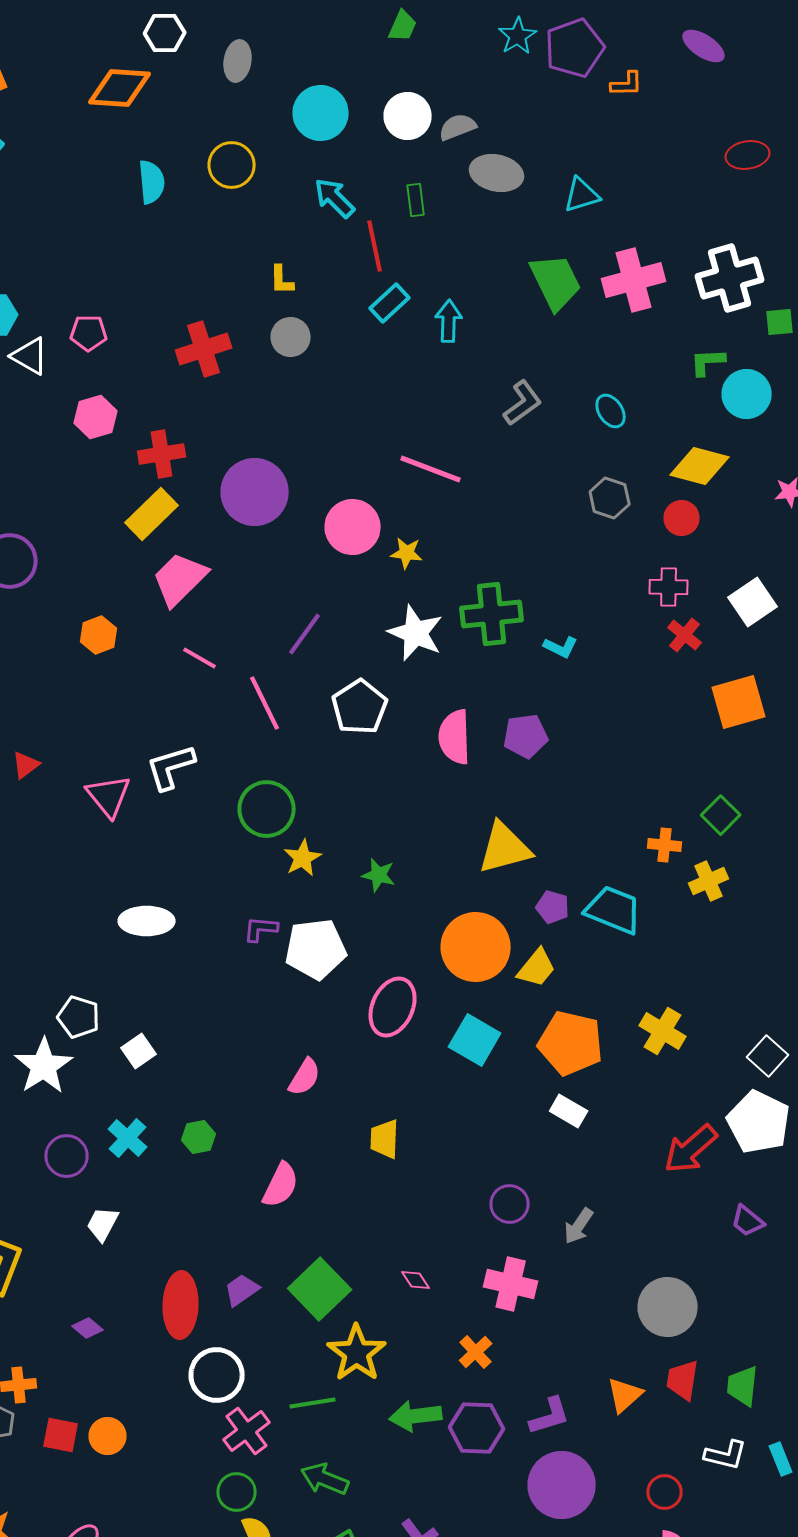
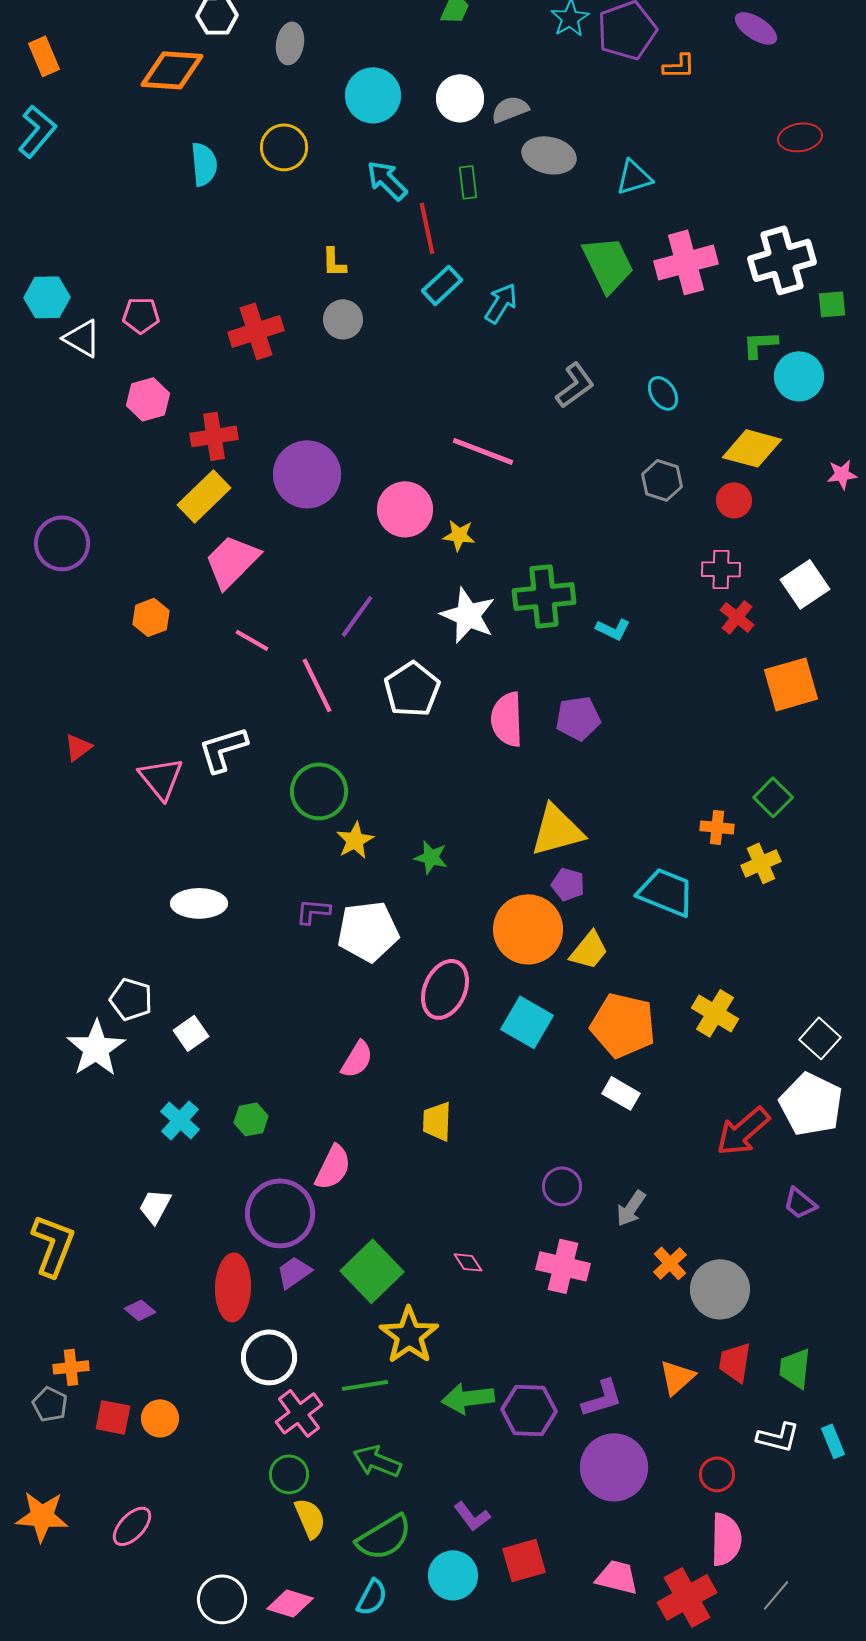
cyan arrow: (449, 321) -> (501, 303), turned 30
purple pentagon: (553, 907) -> (568, 884), moved
purple circle: (67, 1156) -> (280, 1213), moved, size x1.6
orange cross: (476, 1352) -> (670, 1263), moved

